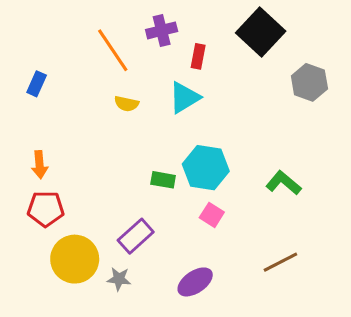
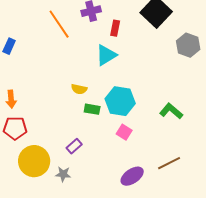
yellow semicircle: (127, 104) -> (79, 89), moved
purple rectangle: (136, 236) -> (74, 146), size x0.7
purple ellipse: (195, 282) -> (132, 176), moved

